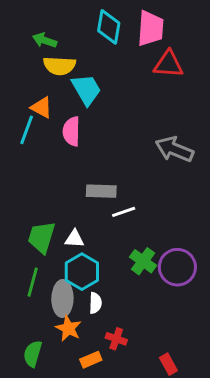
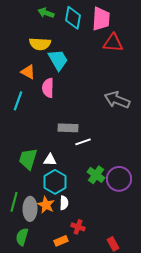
green arrow: (45, 40) -> (46, 13), moved
cyan line: (27, 130) -> (18, 101), moved
green line: (33, 282) -> (14, 202), moved
gray ellipse: (62, 299) -> (30, 209), moved
orange star: (68, 328) -> (46, 205), moved

